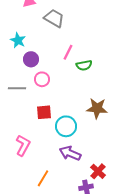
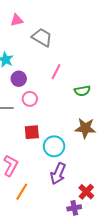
green semicircle: (84, 65) -> (82, 91), moved
purple arrow: (70, 153) -> (58, 174), turned -90
orange line: (43, 178) -> (22, 192), moved

